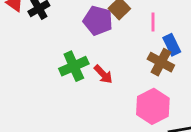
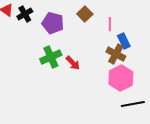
purple pentagon: (98, 21) -> (53, 23), moved
pink hexagon: (153, 106) -> (121, 78), moved

